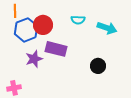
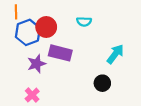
cyan arrow: (107, 28) -> (115, 54), moved, turned -72
black circle: (98, 66) -> (102, 83), moved
pink cross: (14, 88) -> (32, 95), moved, turned -32

